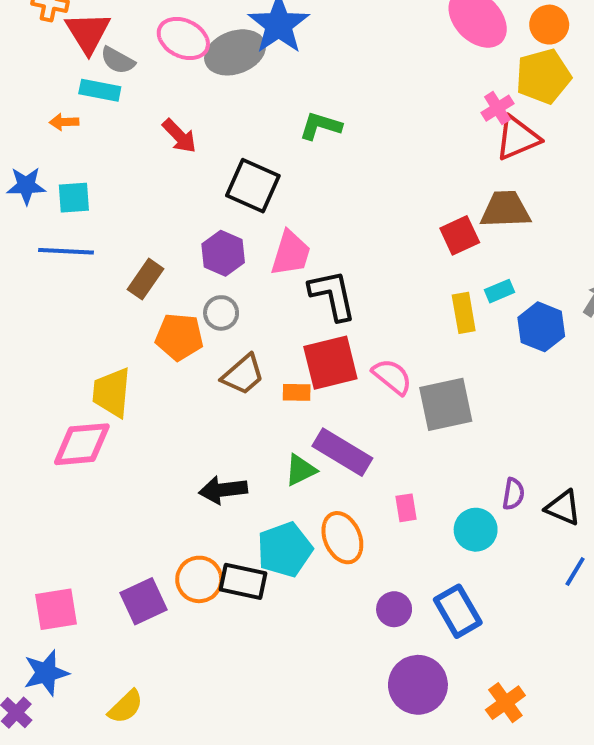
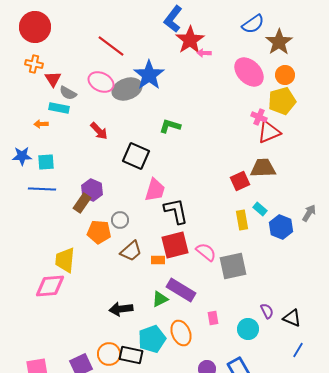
red triangle: (88, 33) -> (53, 79), size x0.7
pink cross: (497, 108) -> (259, 117), turned -35
purple hexagon: (223, 253) -> (92, 190), moved
cyan rectangle: (499, 291) -> (260, 209), turned 64
purple semicircle: (513, 494) -> (267, 311), turned -35

